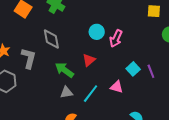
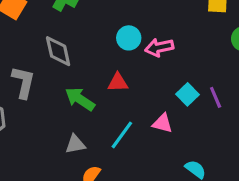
pink arrow: (116, 38) -> (159, 47), turned 54
red triangle: (89, 60) -> (118, 83), turned 40
gray triangle: (67, 92) -> (75, 144), moved

